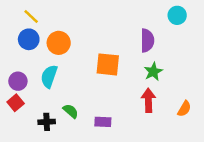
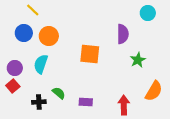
yellow line: (31, 17) -> (33, 10), moved
green star: (153, 72) -> (138, 60), moved
red arrow: (148, 100) -> (124, 105), moved
orange semicircle: (184, 109) -> (154, 91), size x1.5

